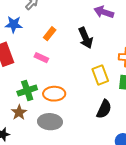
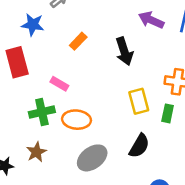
pink rectangle: (41, 58) -> (59, 84), moved
brown star: (19, 112) -> (36, 152), moved
gray ellipse: (50, 122) -> (92, 158), moved, turned -45

